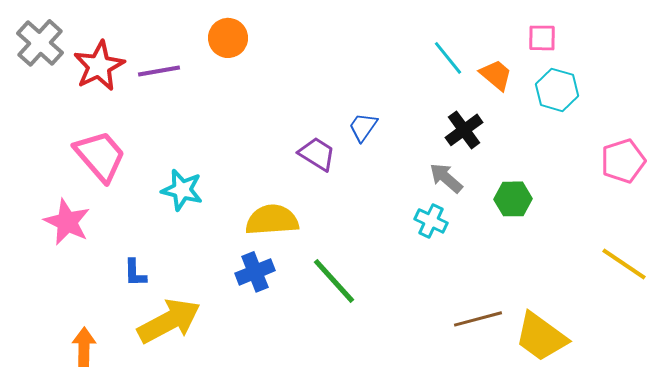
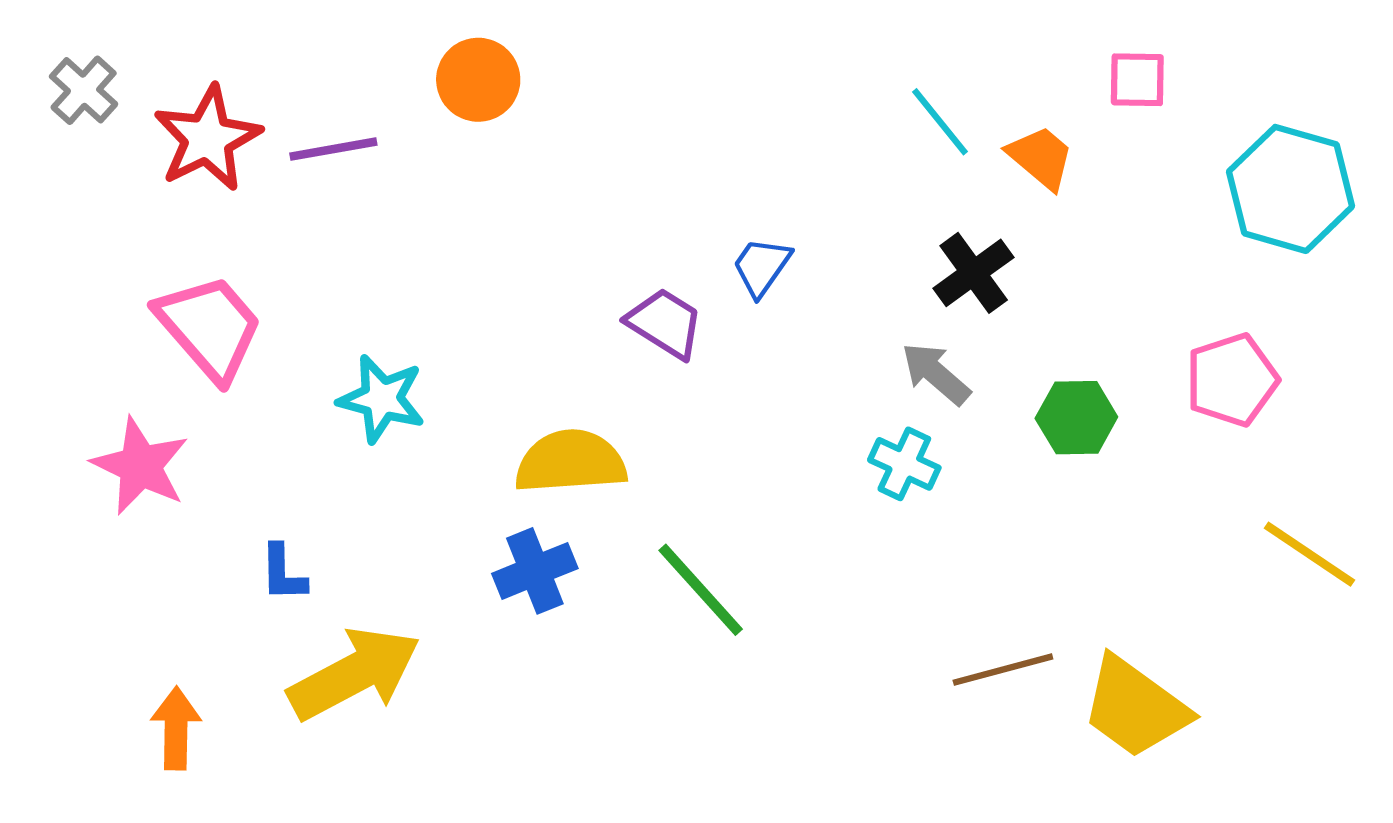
gray cross: (40, 43) -> (84, 90), size x0.7
cyan hexagon: (557, 90) -> (1291, 189), moved, size x1.4
pink pentagon: (623, 161) -> (1232, 380), moved

